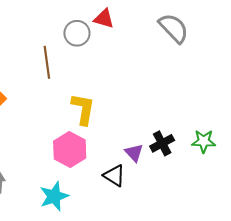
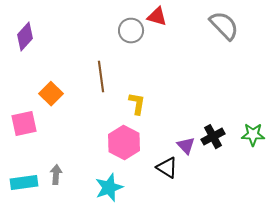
brown line: (47, 62) -> (101, 77), moved
yellow L-shape: (83, 109) -> (137, 104), size x0.7

